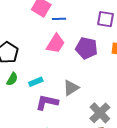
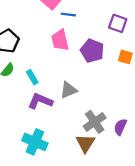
pink trapezoid: (56, 44) -> (60, 40), turned 125
cyan rectangle: (36, 82) -> (32, 77), turned 72

